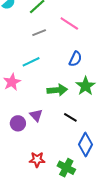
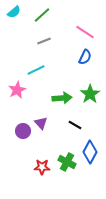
pink line: (69, 24) -> (85, 32), moved
blue semicircle: (75, 59) -> (85, 57), moved
green cross: (66, 168) -> (67, 162), moved

